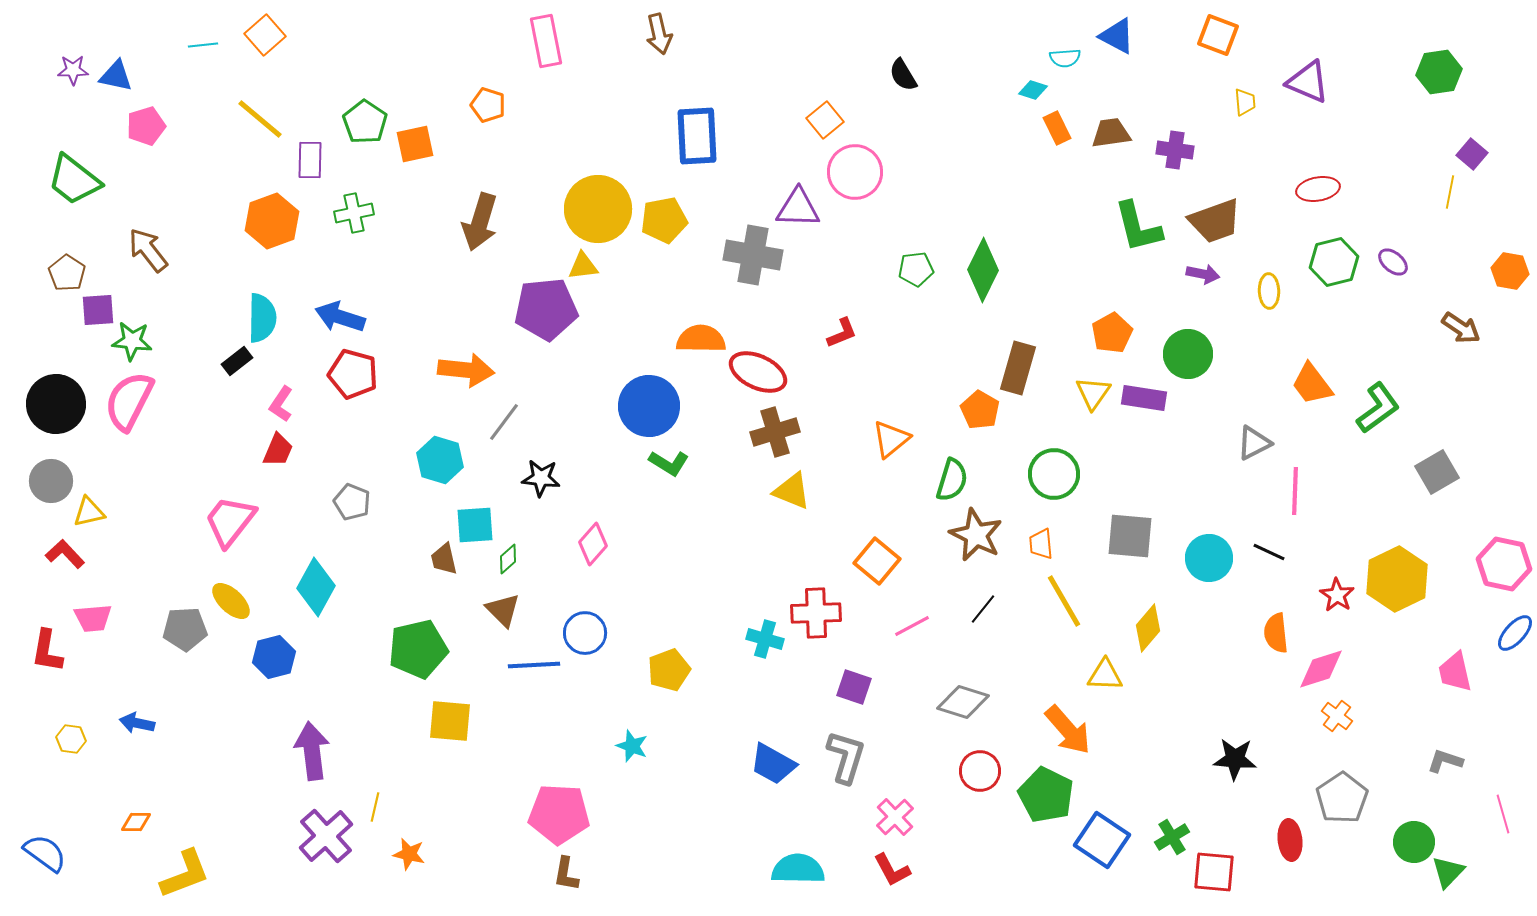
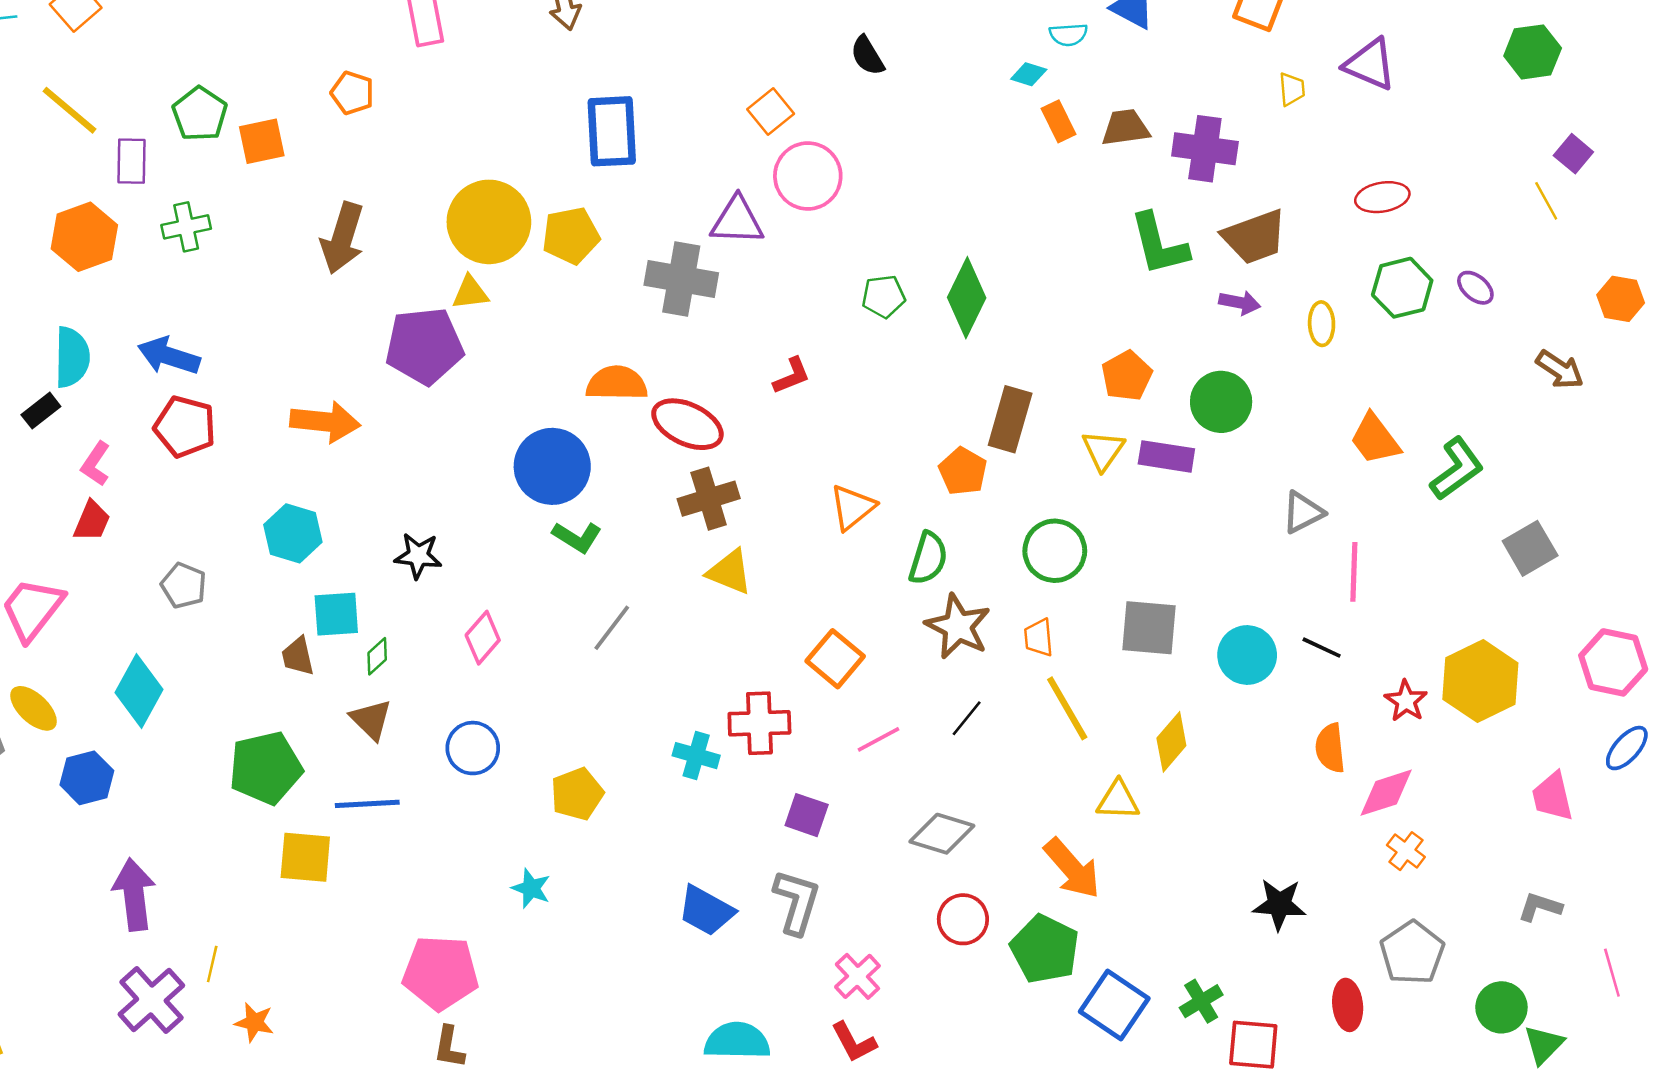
purple cross: (1175, 150) -> (1205, 149), size x1.4
yellow line: (1450, 192) -> (1546, 201), turned -40
gray line: (504, 422) -> (612, 628), moved
blue line: (534, 665) -> (367, 804), moved

